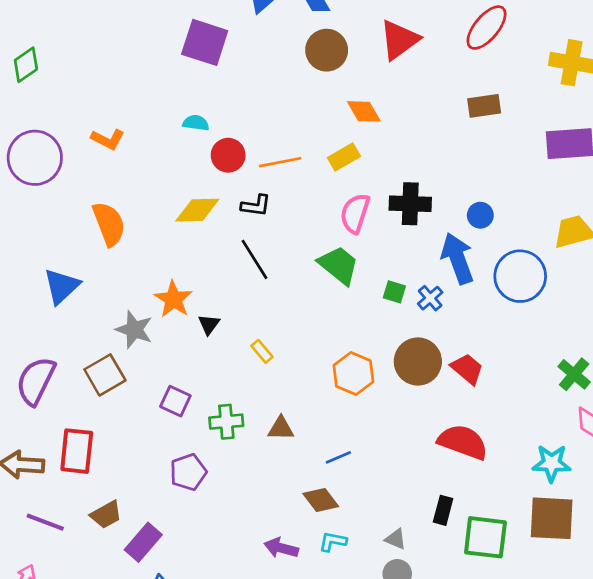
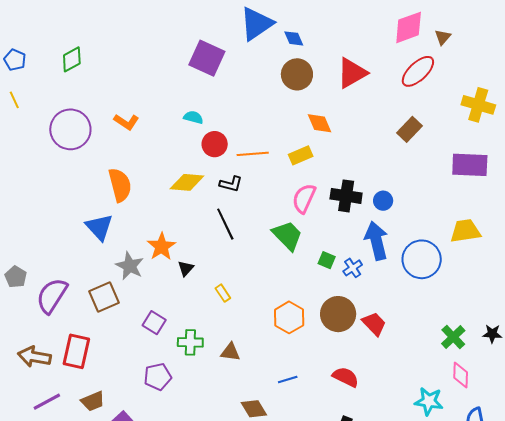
brown rectangle: (484, 106) -> (409, 129), turned -45
blue circle: (480, 215) -> (383, 201), moved
blue triangle: (62, 286) -> (99, 227), moved, turned -36
red semicircle: (463, 442) -> (346, 377), moved, size x0.7
blue line: (338, 457) -> (288, 379), moved
purple line: (45, 522) -> (47, 402), turned -56

